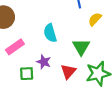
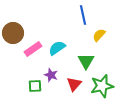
cyan semicircle: (50, 33) -> (57, 48), turned 72
pink rectangle: (15, 47) -> (33, 49), moved

